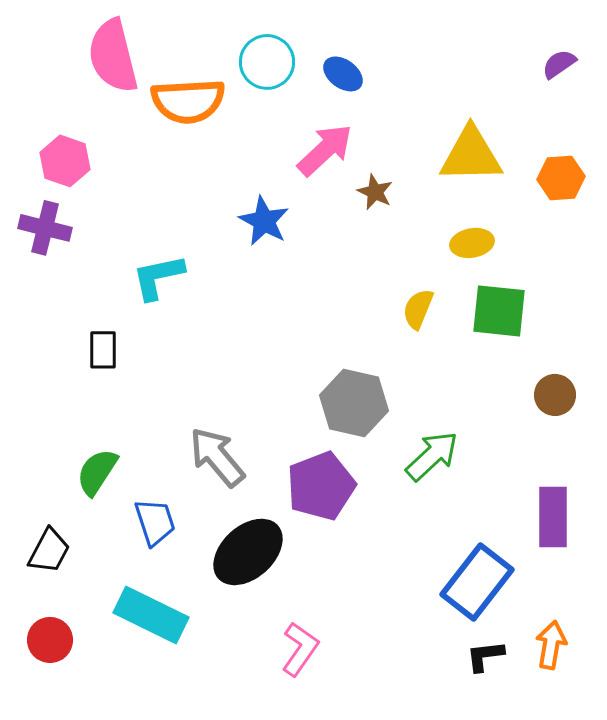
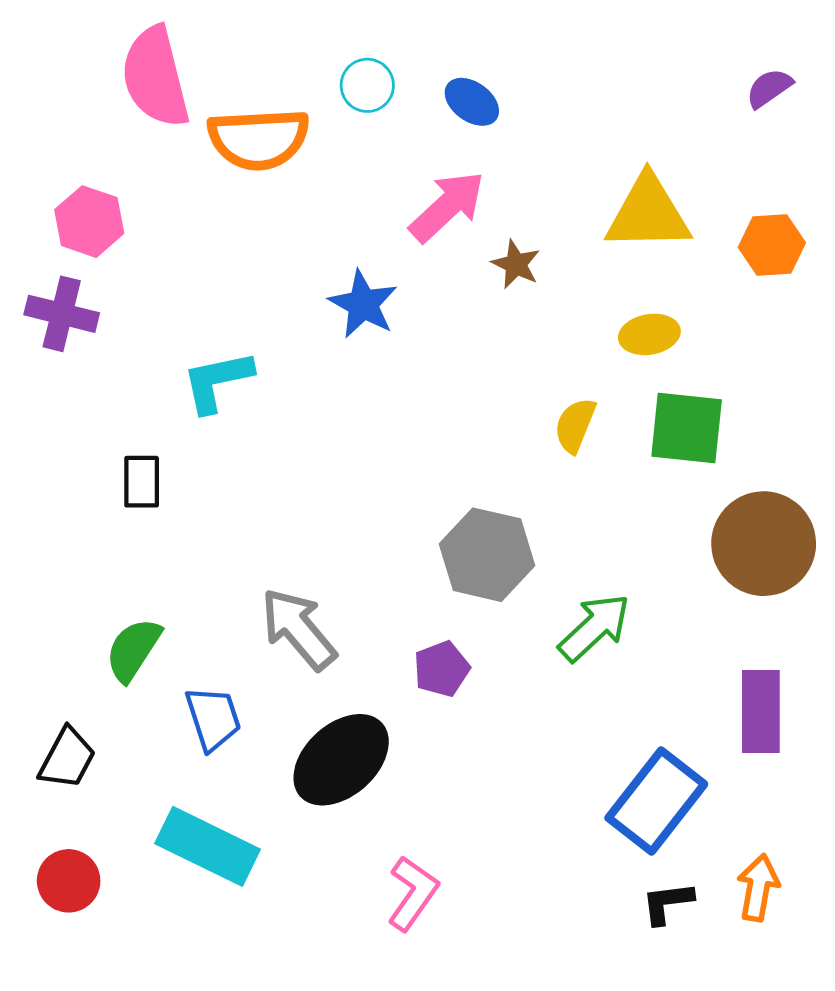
cyan circle: (267, 62) -> (367, 85), size x0.7
brown circle: (555, 395) -> (764, 544), size x1.8
purple pentagon: (321, 486) -> (442, 669), size x0.6

